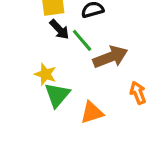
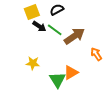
yellow star: (45, 74) -> (33, 63), moved
green triangle: (57, 95) -> (58, 80), moved

